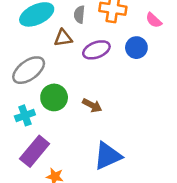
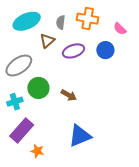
brown triangle: (63, 38) -> (47, 41), turned -35

